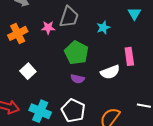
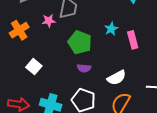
cyan star: (103, 28) -> (111, 29), moved
white semicircle: (110, 72) -> (116, 78), moved

